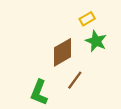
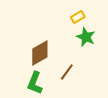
brown diamond: (63, 52) -> (40, 53), moved

